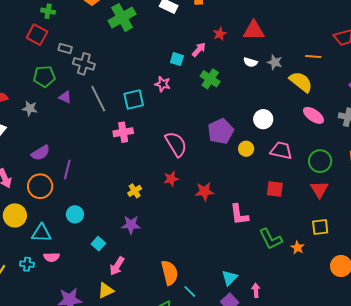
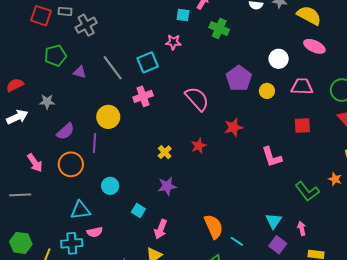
gray rectangle: (65, 48) -> (65, 11), moved
gray cross: (84, 64) -> (86, 25), moved, turned -35
gray star: (30, 108) -> (47, 102), moved
pink ellipse: (314, 115) -> (314, 46), moved
red star: (171, 179) -> (199, 146), moved
red star: (204, 191) -> (233, 127), moved
yellow circle: (15, 215) -> (108, 117), moved
green L-shape: (271, 239) -> (307, 191), moved
cyan cross: (27, 264) -> (72, 243), size x1.5

